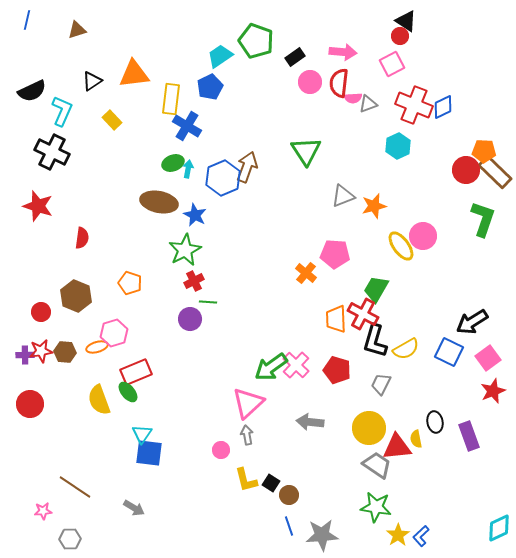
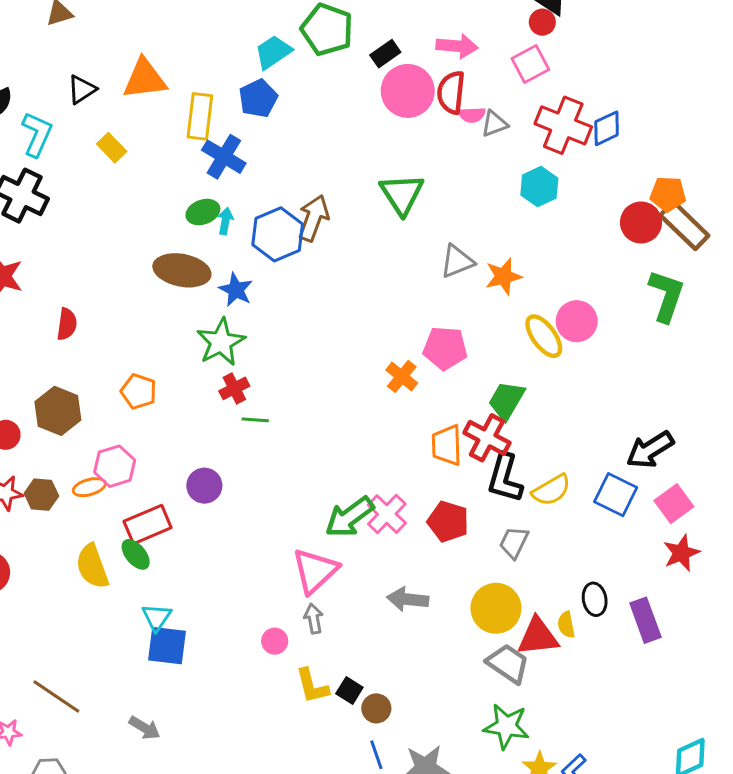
pink circle: (310, 82) -> (408, 91), size x1.5
purple circle: (190, 319) -> (204, 486), moved

